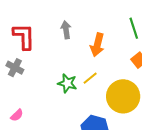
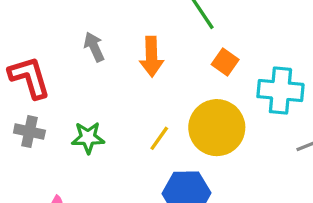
yellow line: (90, 78) -> (159, 138), moved
green star: (67, 83) -> (88, 138), moved

